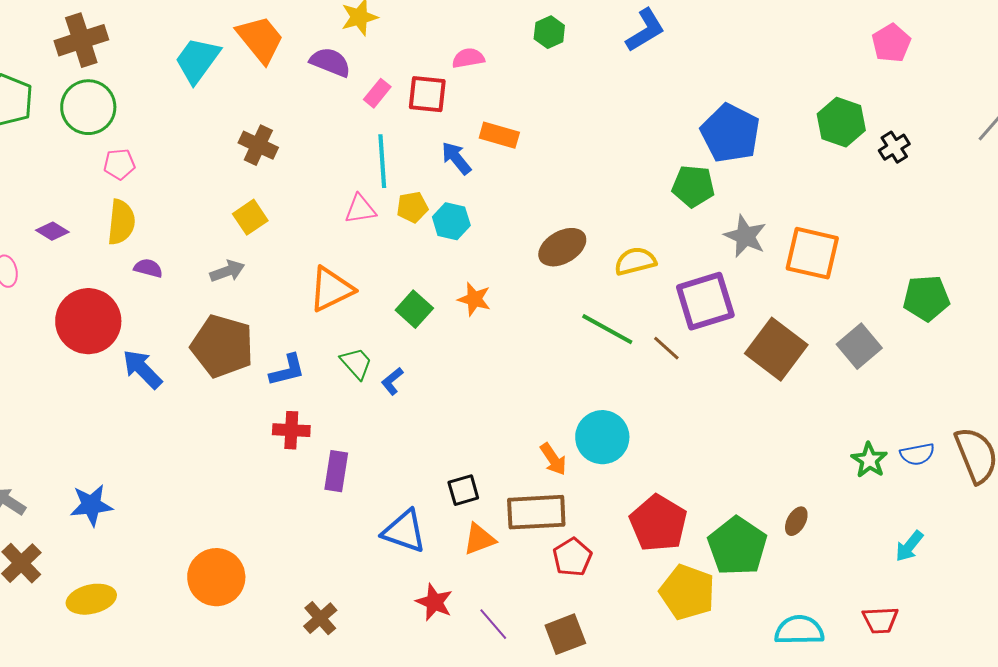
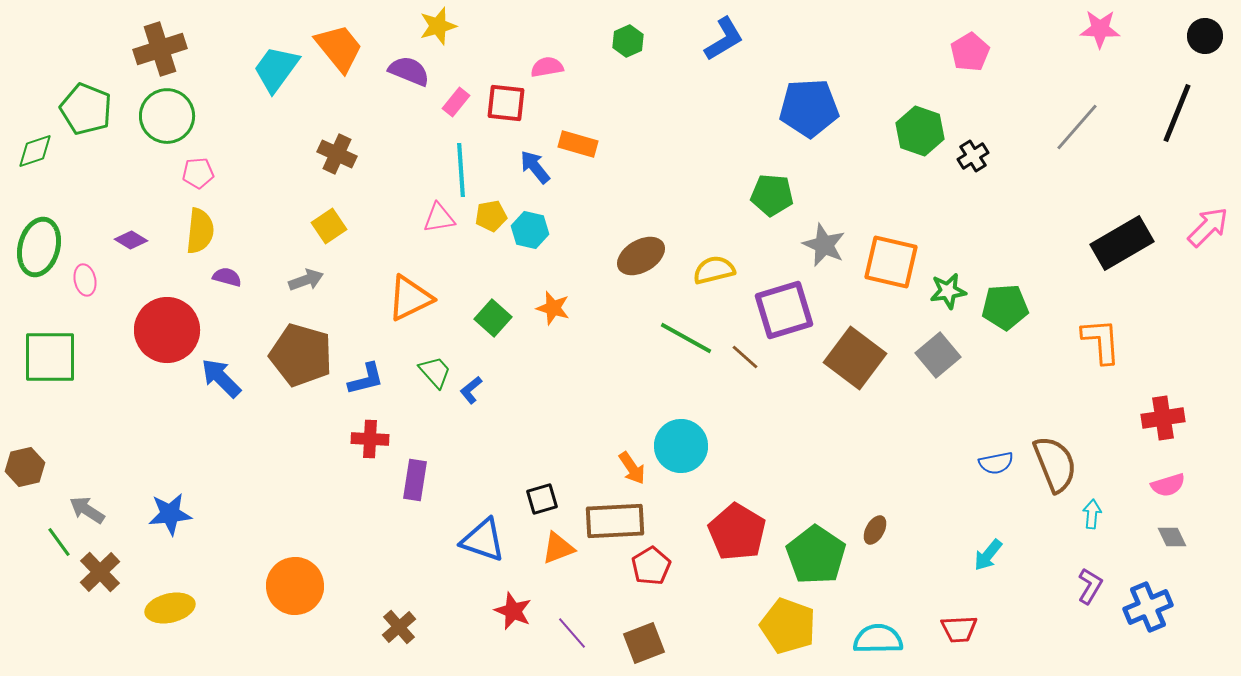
blue pentagon: (730, 133) -> (809, 108), moved, turned -30
green star: (869, 460) -> (948, 291), moved, turned 30
yellow pentagon: (687, 592) -> (788, 626), moved

